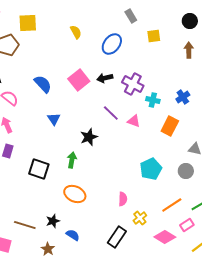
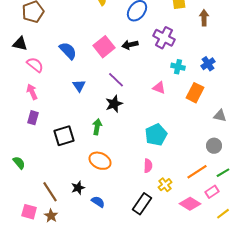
brown arrow: (189, 50) -> (204, 18), moved
purple cross: (133, 84) -> (164, 38), moved
purple line: (111, 113) -> (116, 80), moved
black square: (39, 169) -> (64, 136), turned -35
cyan pentagon: (151, 169) -> (156, 135), moved
gray circle: (186, 171) -> (214, 146), moved
brown line: (25, 225) -> (50, 192), turned 40
brown star: (48, 249) -> (51, 216), moved

